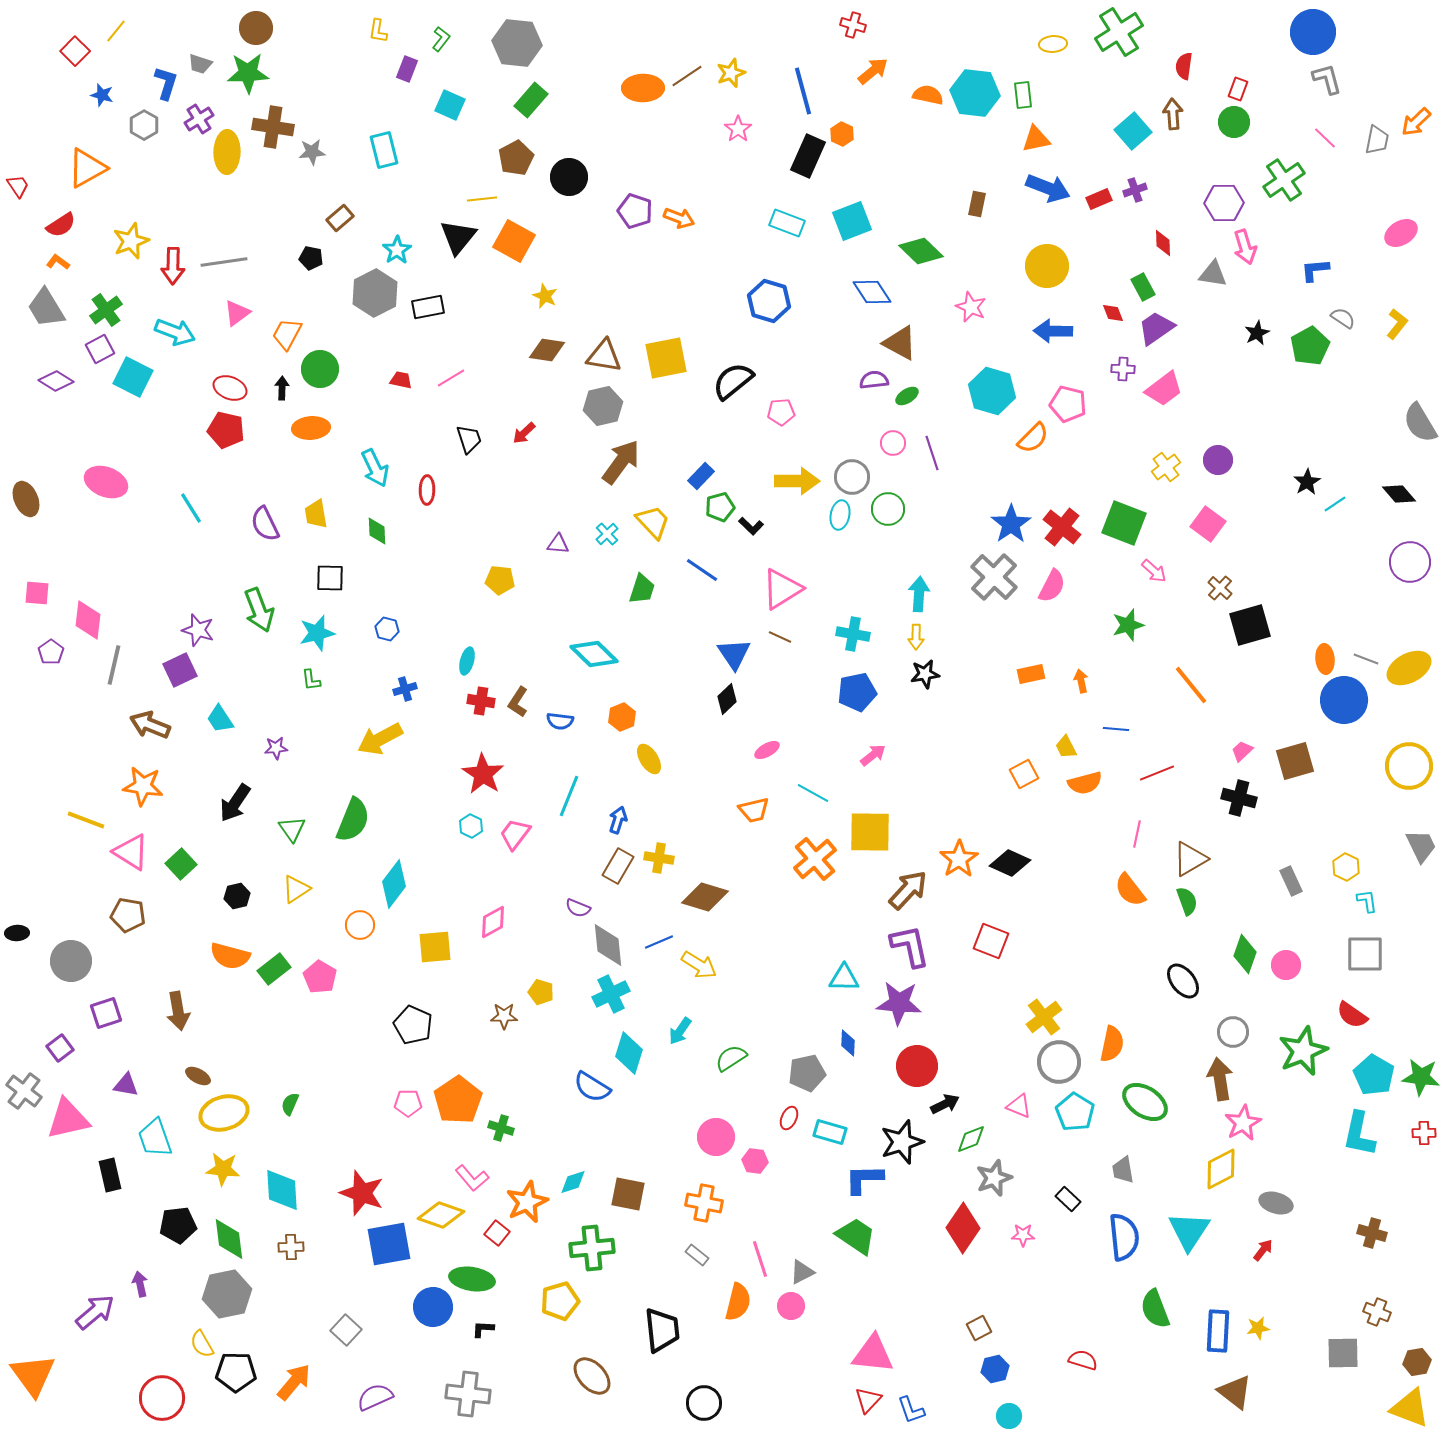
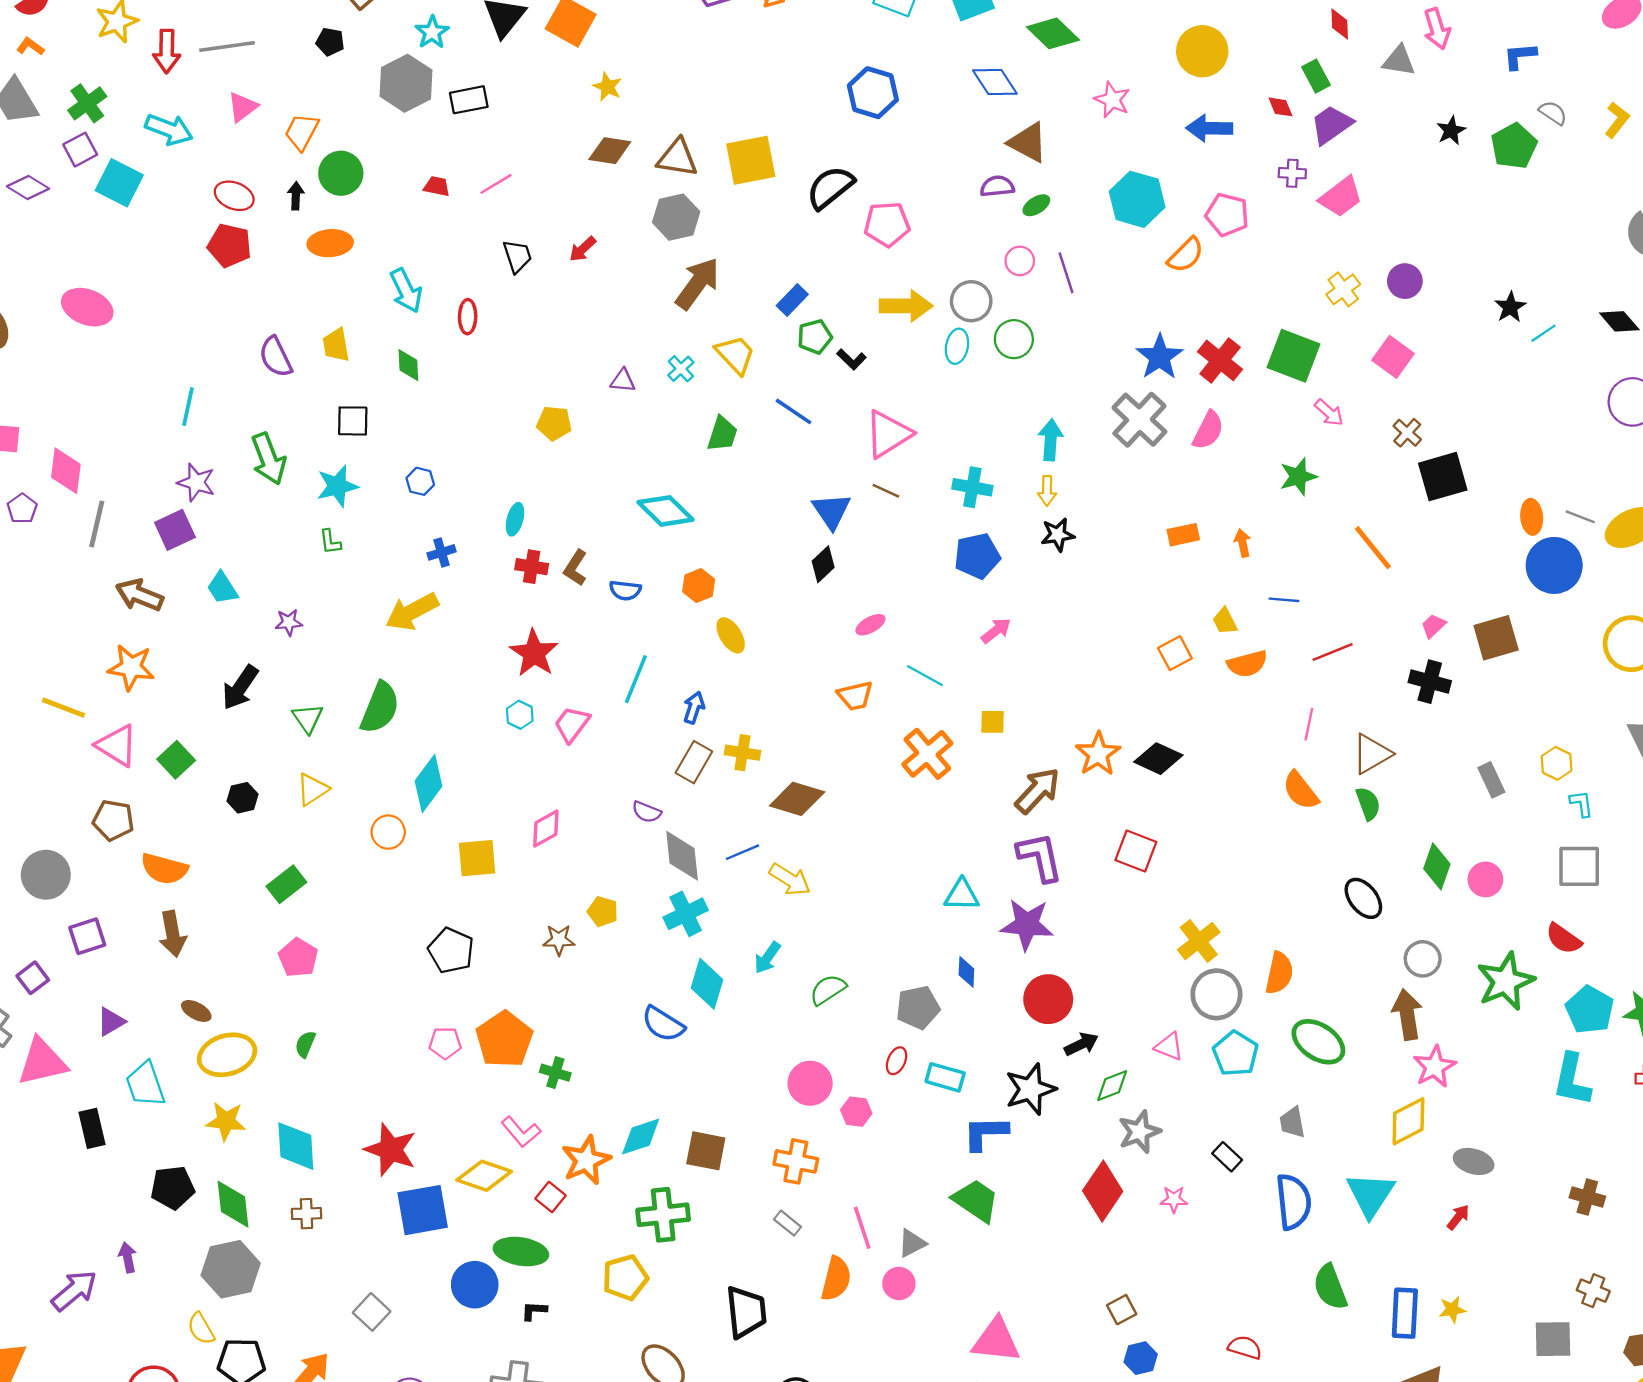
pink pentagon: (781, 412) -> (887, 224), size x1.4
cyan line: (191, 508) -> (188, 407), moved, turned 44
yellow square: (870, 832) -> (993, 722), size x0.5
orange semicircle: (230, 956) -> (164, 869), moved
pink pentagon: (320, 977) -> (298, 958), moved
purple triangle: (126, 1085) -> (111, 1022), turned -40
cyan diamond: (573, 1182) -> (641, 1137), size x1.4

